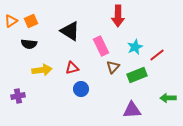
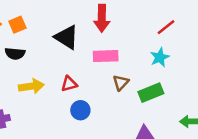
red arrow: (118, 16) -> (102, 18), moved
pink rectangle: (101, 46) -> (106, 56), turned -66
cyan star: (135, 47) -> (160, 57), moved
red line: (157, 55) -> (166, 27), moved

